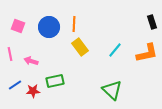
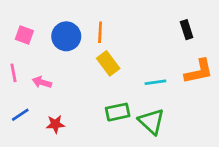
black rectangle: (152, 22) -> (187, 30), moved
cyan line: (115, 50) -> (155, 82), moved, turned 42
green rectangle: (55, 81) -> (118, 112), moved
red star: (33, 91) -> (55, 124), moved

